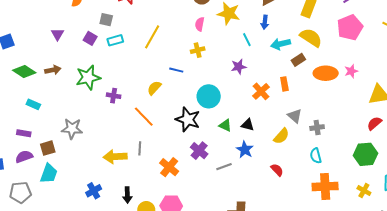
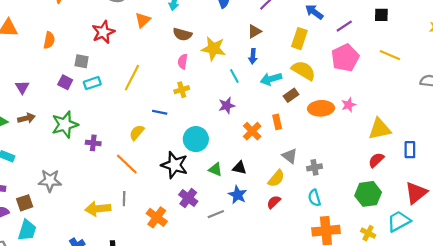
purple triangle: (57, 34) -> (22, 87), moved
red semicircle: (277, 170) -> (274, 202), moved, turned -88

